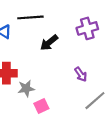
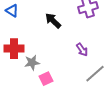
black arrow: (49, 43) -> (53, 21), turned 84

